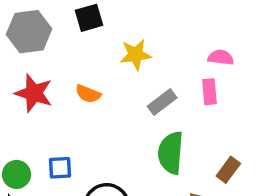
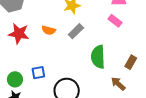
pink rectangle: (209, 92) -> (115, 21), turned -40
gray rectangle: (162, 102) -> (76, 31), moved

